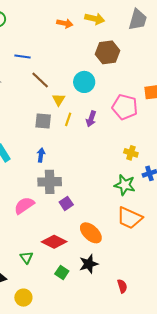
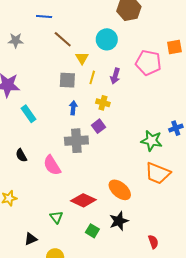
yellow cross: (131, 153) -> (103, 103), moved
blue arrow: (41, 155) -> (73, 108), moved
purple square: (66, 203) -> (98, 126), moved
pink semicircle: (24, 205) -> (52, 165), turned -85

